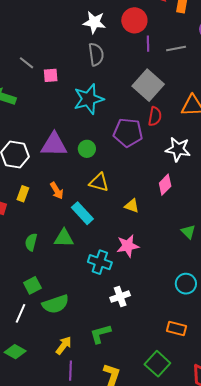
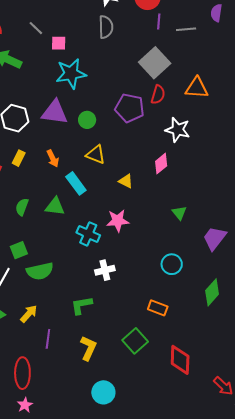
cyan star: (89, 99) -> (71, 74), moved
yellow arrow: (64, 345) -> (29, 314), moved

